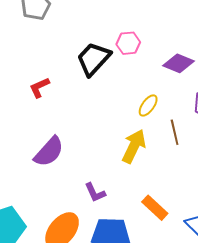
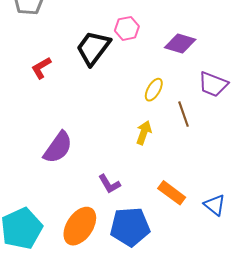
red L-shape: (39, 87) -> (41, 68), moved
yellow arrow: (134, 146) -> (144, 133), size x0.7

